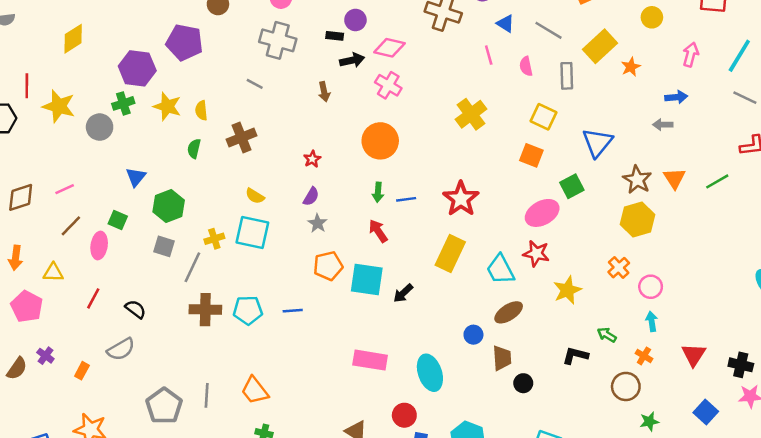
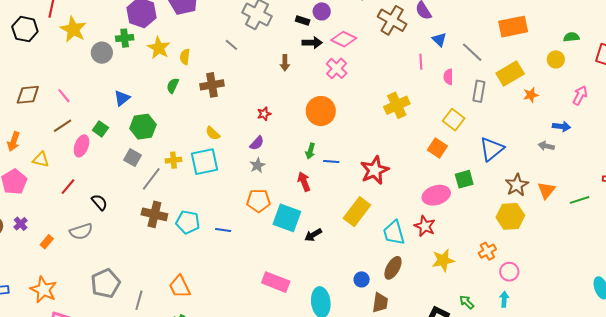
pink line: (65, 189) -> (64, 96), turned 63
cyan square: (252, 232) -> (205, 162), turned -36
brown ellipse: (509, 312) -> (393, 268), turned -40
gray line: (207, 395) -> (139, 300), moved

